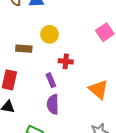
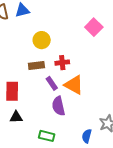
brown rectangle: (24, 49) -> (36, 66), moved
orange triangle: (98, 89) -> (74, 85), moved

